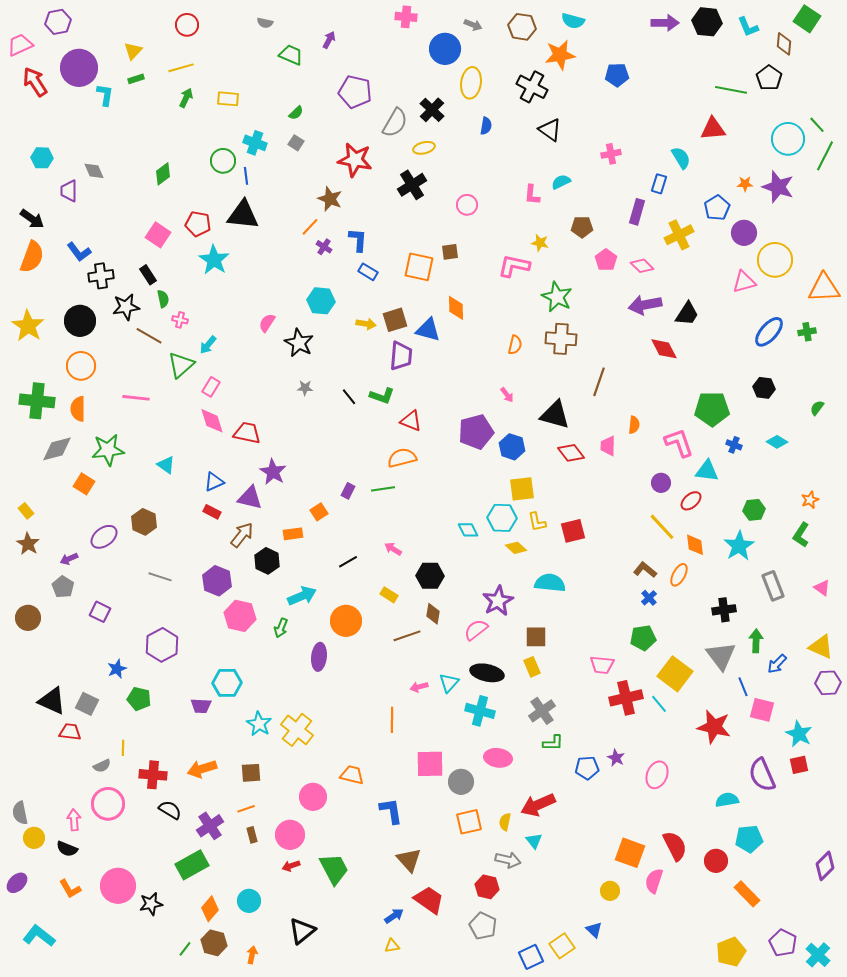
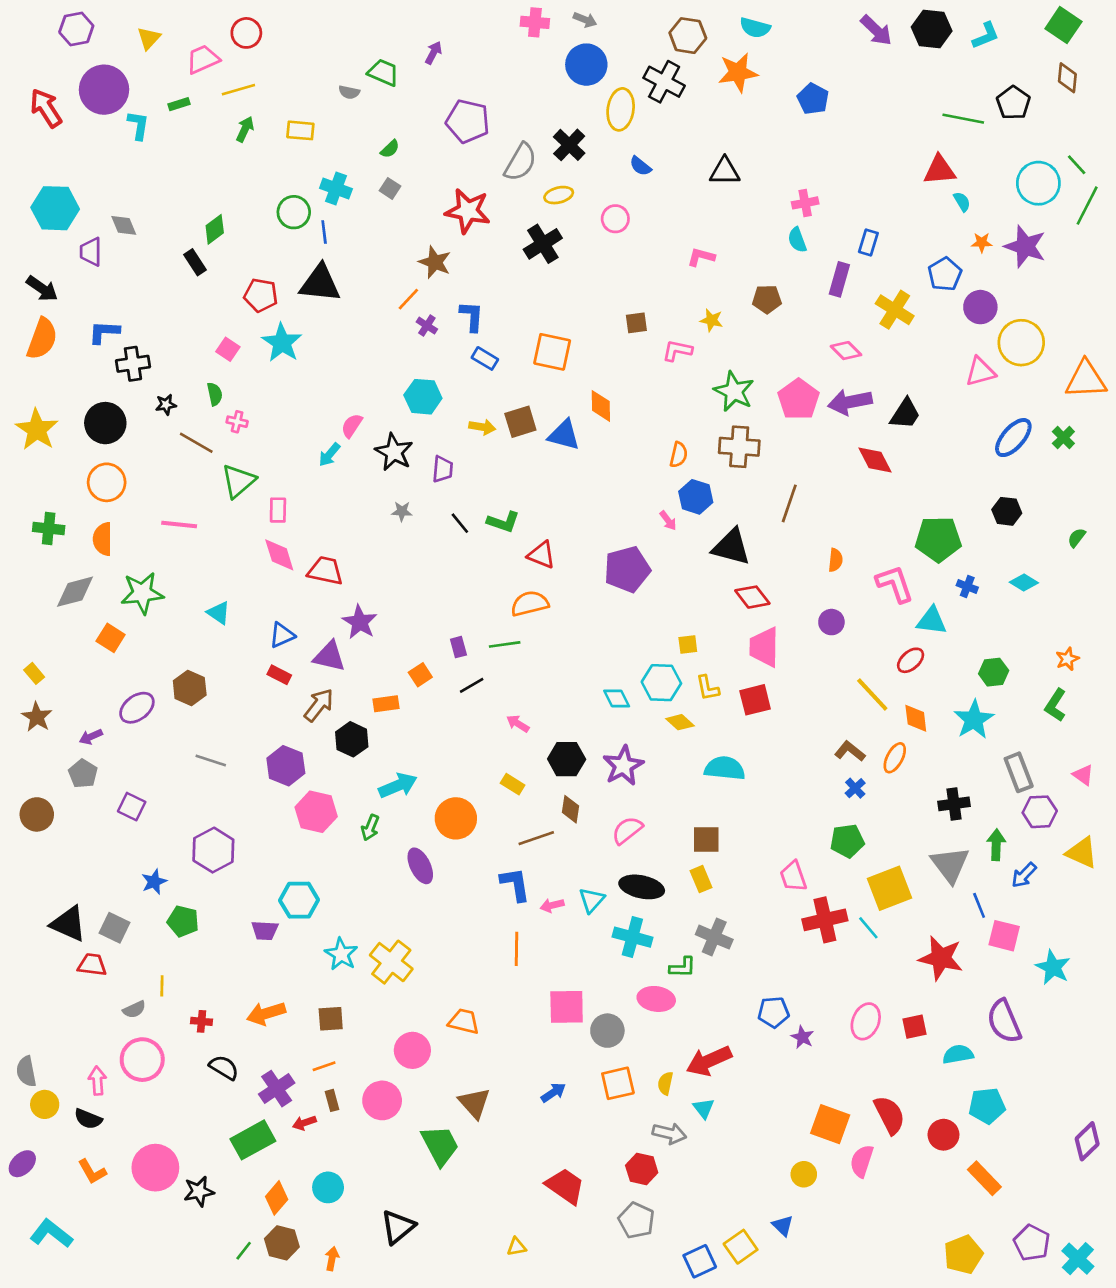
gray semicircle: (265, 23) -> (349, 92), moved
purple arrow: (665, 23) -> (876, 30), turned 44
gray arrow: (473, 25) -> (585, 20), moved
cyan L-shape: (748, 27) -> (986, 36), turned -90
brown diamond: (784, 44) -> (1067, 78), moved
pink trapezoid: (20, 45) -> (203, 59), moved
yellow triangle: (133, 51) -> (149, 38), moved
blue pentagon: (617, 75) -> (813, 99), turned 30
black cross: (532, 87) -> (664, 82), moved
blue semicircle: (486, 126) -> (640, 166), turned 120
black triangle: (550, 130) -> (725, 171), turned -35
cyan hexagon: (42, 158) -> (55, 208), size x1.6
cyan semicircle: (681, 158) -> (962, 202), moved, size x0.7
cyan semicircle: (561, 182) -> (797, 240), moved, turned -84
pink L-shape: (532, 195) -> (701, 257), turned 100
pink circle: (467, 205) -> (615, 219), moved
pink square: (158, 235) -> (228, 349), moved, size x0.7
yellow cross: (679, 235) -> (895, 310), turned -32
blue L-shape: (79, 252) -> (104, 332), turned 130
brown square: (450, 252) -> (636, 323), moved
pink pentagon: (606, 260) -> (799, 399), moved, size x1.4
pink L-shape: (514, 266) -> (677, 351), size x0.7
black rectangle: (148, 275) -> (195, 262), moved
black star: (126, 307) -> (166, 405), size x0.6
green cross: (807, 332) -> (1063, 438), turned -36
cyan arrow: (208, 345) -> (329, 455), moved
purple trapezoid: (401, 356) -> (443, 469), moved, size x0.7
pink rectangle: (211, 387) -> (278, 510), turned -30
green cross: (37, 401) -> (49, 528), size x0.7
pink trapezoid: (608, 446) -> (764, 647), moved, size x1.5
blue hexagon: (512, 447) -> (696, 497), moved
purple circle: (661, 483) -> (831, 622), moved
yellow square: (522, 489) -> (688, 644), size x0.6
purple rectangle: (348, 491) -> (458, 647), turned -42
black line: (348, 562) -> (472, 685), moved
purple star: (498, 601) -> (623, 766), moved
purple ellipse: (319, 657) -> (420, 866), turned -32
pink trapezoid: (602, 665) -> (793, 876), turned 65
yellow square: (675, 674) -> (889, 888), turned 32
purple hexagon: (828, 683) -> (1040, 812), moved
gray cross: (542, 711) -> (714, 937), turned -32
green L-shape: (553, 743) -> (683, 967), moved
purple star: (616, 758) -> (802, 1037), moved
red square: (799, 765) -> (914, 1027), moved
red cross: (153, 775) -> (202, 1021), size x0.6
blue L-shape: (391, 811) -> (515, 884), moved
brown triangle: (409, 860) -> (474, 1103), moved
red arrow: (291, 866) -> (304, 1123), moved
blue arrow: (394, 916) -> (553, 1093), moved

